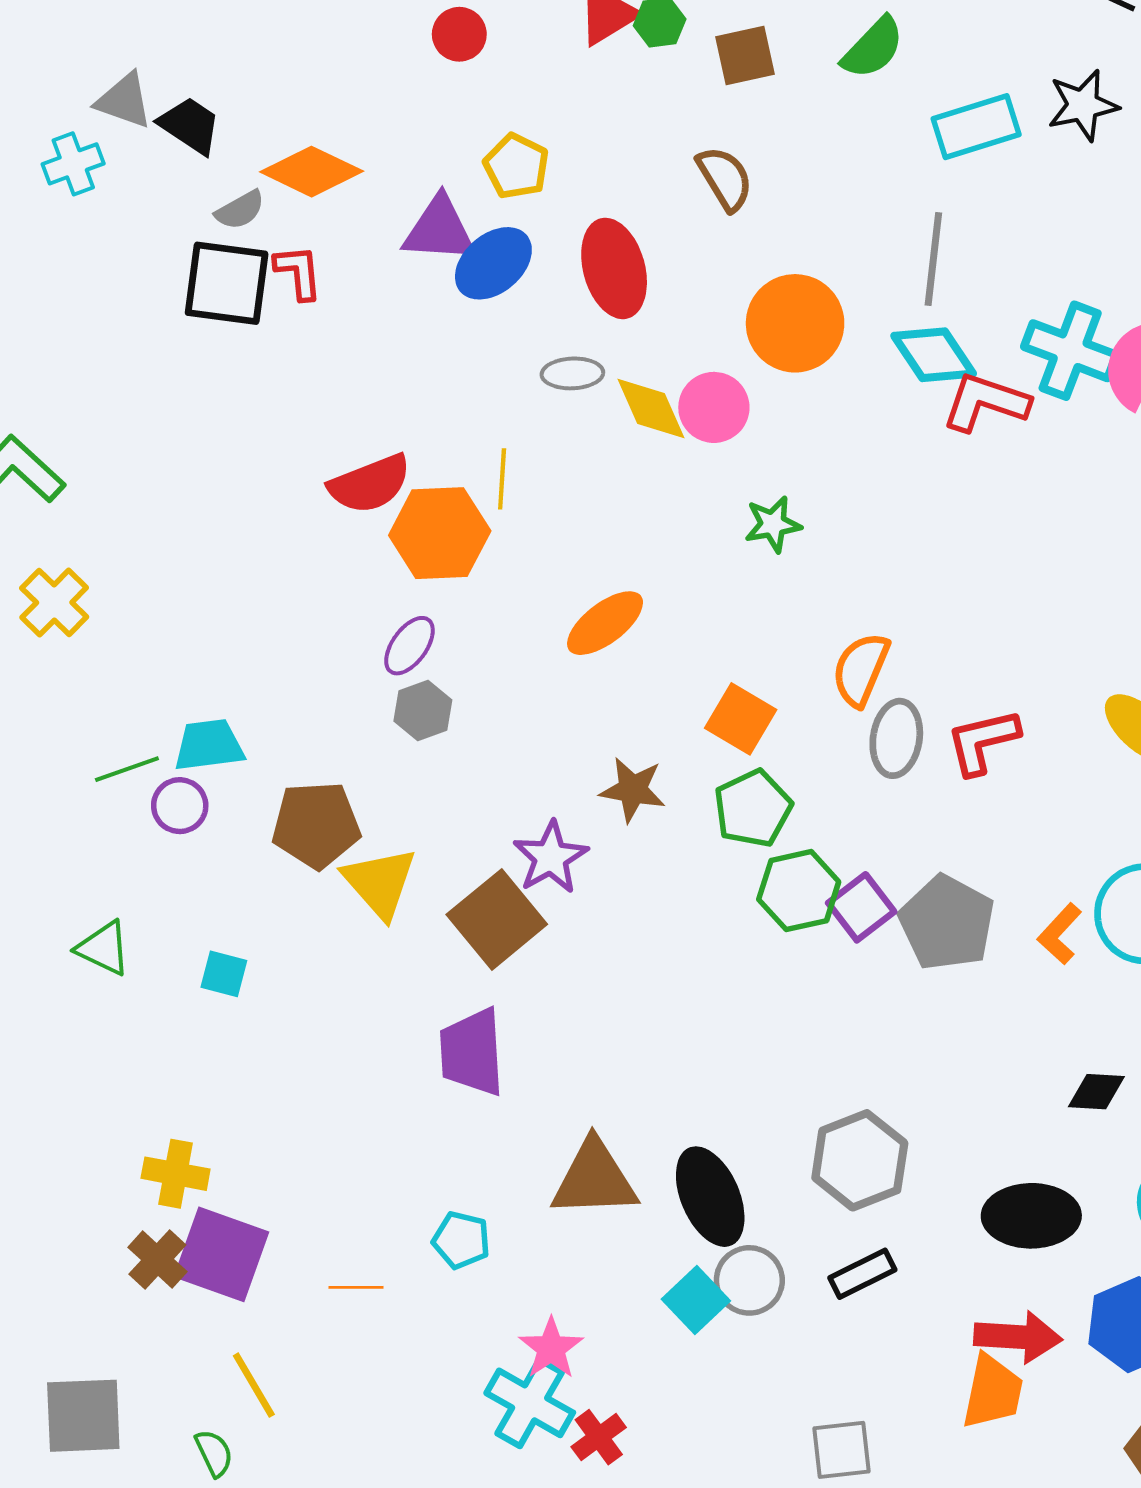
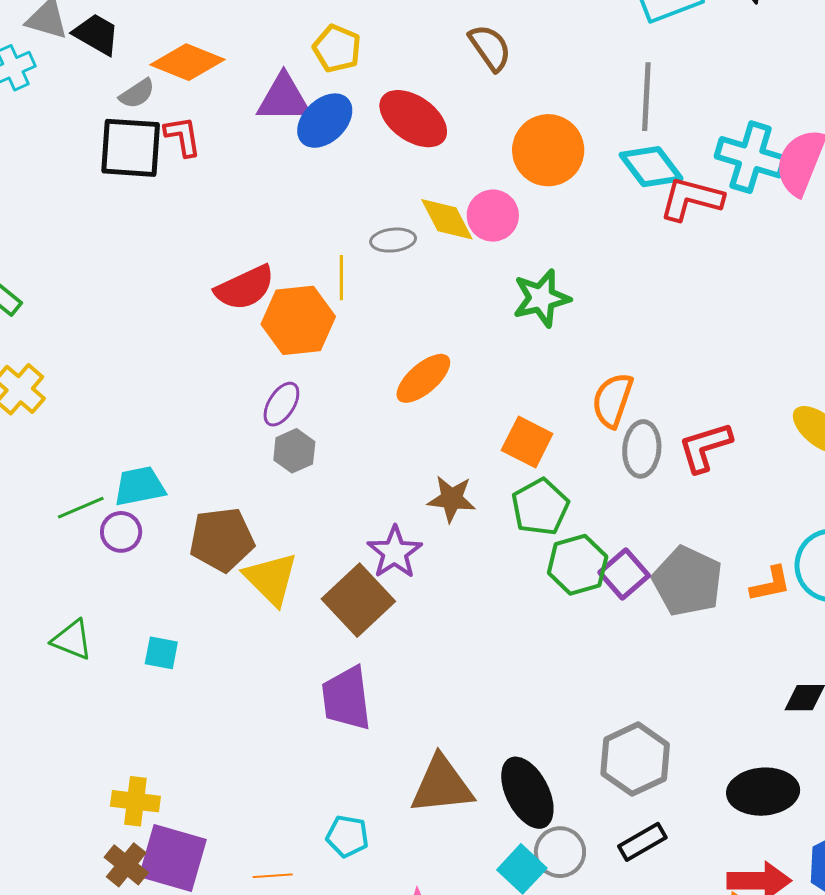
red ellipse: (614, 268) -> (413, 119), turned -36
gray ellipse: (572, 373) -> (393, 240), moved
green star: (773, 524) -> (541, 298), size x1.4
orange L-shape: (1060, 934) -> (770, 584), turned -141

